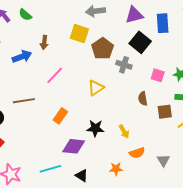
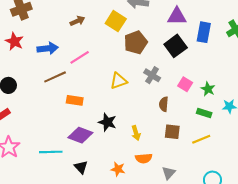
brown arrow: (44, 42) -> (77, 21), turned -136
blue arrow: (22, 57) -> (48, 48), moved
gray cross: (124, 65) -> (152, 75), moved
brown line: (24, 101) -> (55, 77), moved, turned -30
brown square: (165, 112) -> (172, 132), moved
orange rectangle: (60, 116) -> (75, 100), turned 49

